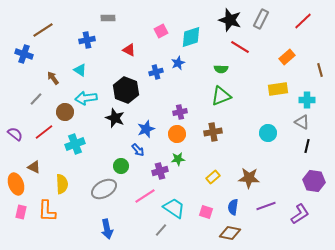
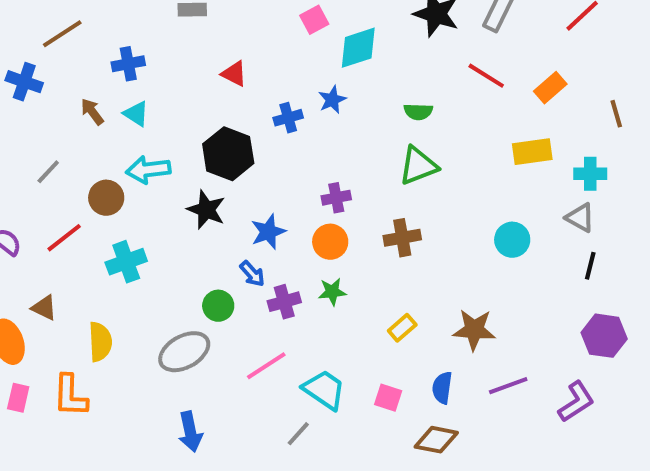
pink square: (161, 31) -> (314, 20), moved
blue cross: (87, 40) -> (128, 64), moved
red line: (240, 47) -> (486, 76), moved
brown arrow: (53, 78) -> (92, 112), moved
purple cross: (160, 171) -> (284, 302), moved

